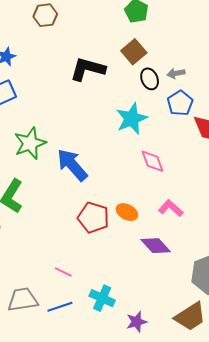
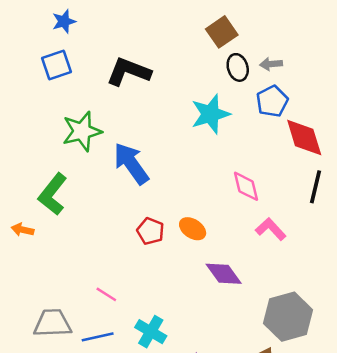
black L-shape: (88, 69) -> (129, 72), moved
pink diamond: (152, 161) -> (246, 186), moved
pink L-shape: (171, 208) -> (271, 229), moved
red pentagon: (93, 218) -> (150, 231), size x0.7

